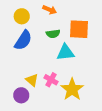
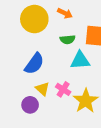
yellow circle: (22, 16) -> (34, 19), size x1.6
blue semicircle: (23, 40) -> (34, 64), moved

